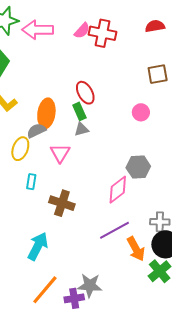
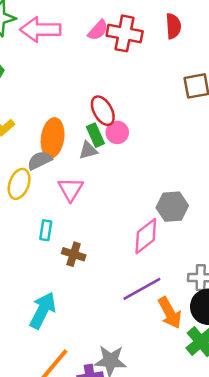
red semicircle: (155, 26) -> (173, 26), moved, turned 96
pink circle: (141, 112) -> (117, 132), moved
gray triangle: (81, 129) -> (88, 150), moved
cyan rectangle: (31, 182) -> (46, 230), moved
brown cross: (62, 203) -> (74, 254), size x0.7

